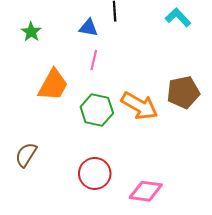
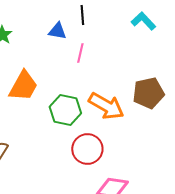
pink line: (94, 60) -> (80, 53), moved
red circle: (95, 173) -> (87, 149), moved

